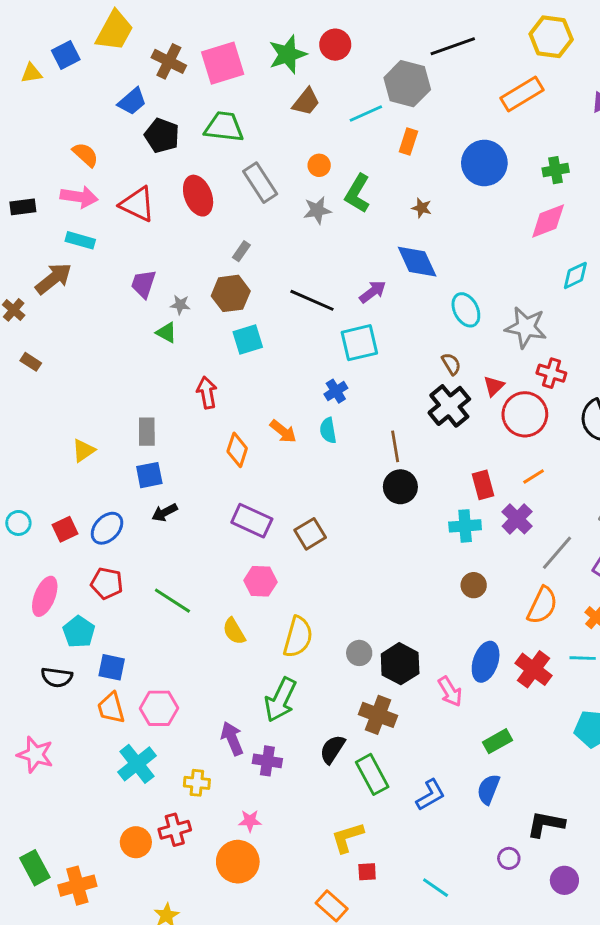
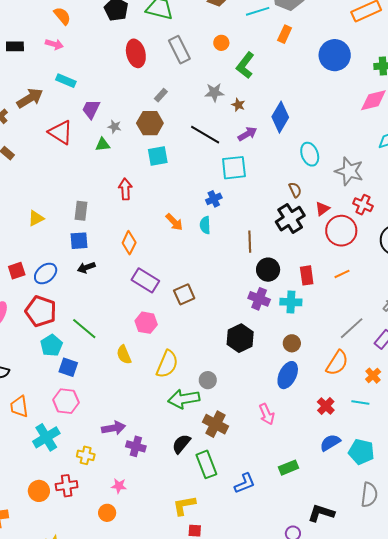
pink arrow: (79, 197) -> (54, 44), size x0.7
red triangle: (137, 204) -> (61, 132), moved
brown star: (422, 208) -> (238, 105), moved
gray star: (317, 210) -> (214, 92), moved
cyan rectangle: (80, 240) -> (66, 81), moved
blue diamond: (417, 262) -> (280, 117), turned 48
green triangle: (166, 333) -> (103, 145), turned -42
orange diamond: (237, 450) -> (129, 243), moved
black circle: (400, 487) -> (268, 270), moved
purple cross: (517, 519) -> (259, 299), moved, turned -30
red pentagon: (107, 583) -> (41, 311), size x1.4
cyan pentagon: (79, 632) -> (51, 345), moved
blue ellipse: (486, 662) -> (288, 375), moved
black hexagon: (400, 664) -> (240, 338), moved
blue square: (112, 667) -> (68, 367), moved
red cross: (534, 669) -> (326, 406), size x0.7
green arrow: (281, 700) -> (184, 399), moved, turned 48
orange trapezoid: (111, 708) -> (19, 407), moved
purple arrow: (232, 739) -> (114, 428), turned 95
green rectangle: (497, 741) -> (288, 468), moved
blue semicircle: (488, 789) -> (330, 443), moved, turned 30
orange circle: (238, 862) -> (107, 513), size x0.6

